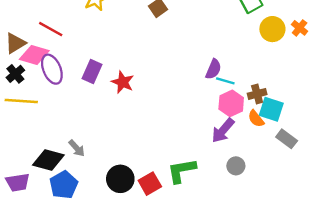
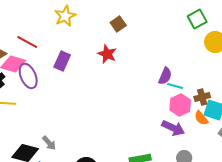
purple rectangle: (92, 72) -> (62, 61), moved
red star: (123, 82) -> (107, 54), moved
purple arrow: (223, 130) -> (173, 128), turned -105

